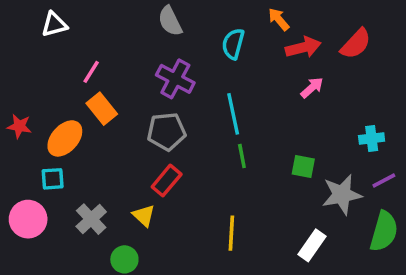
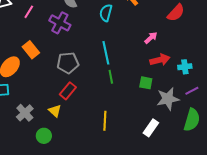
red arrow: (303, 47) -> (160, 60), moved
pink line: (91, 72) -> (29, 12), moved
purple cross: (175, 79) -> (60, 23), moved

